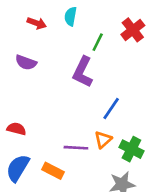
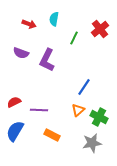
purple L-shape: (83, 72) -> (47, 60), moved
red semicircle: (16, 129) -> (14, 102), turned -40
purple line: (76, 148) -> (39, 110), moved
orange rectangle: (53, 171) -> (52, 135), moved

